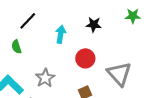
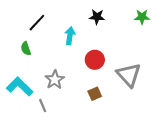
black star: (94, 25) -> (97, 17), moved

